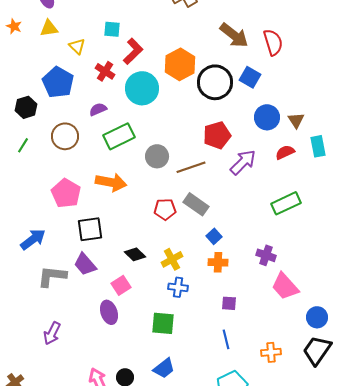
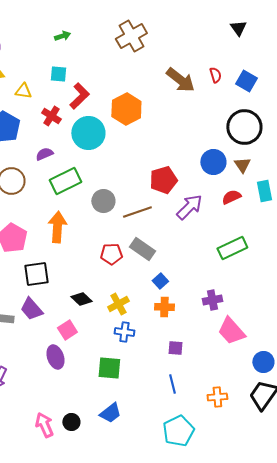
red semicircle: (273, 42) -> (215, 75), moved, size x0.6
yellow triangle: (77, 46) -> (23, 91), turned -36
blue square: (250, 77) -> (246, 81), moved
black circle: (215, 82) -> (244, 127), moved
orange arrow: (111, 182) -> (57, 227), turned -96
purple cross: (266, 255) -> (212, 300), turned -30

